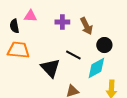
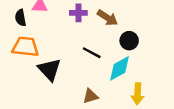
brown arrow: (86, 26) -> (107, 18), turned -30
black triangle: (50, 68) -> (49, 70), moved

